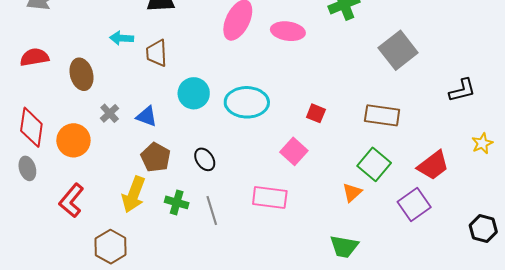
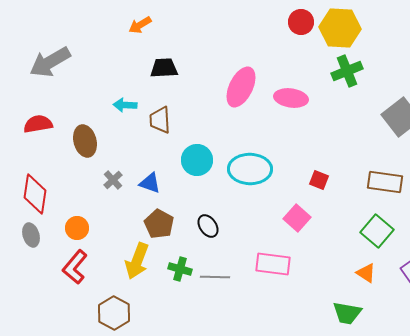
orange circle: (73, 140) -> (77, 228), moved, size x0.7
orange triangle: (352, 192) -> (366, 273), moved, turned -45
gray line: (212, 210) -> (215, 277), turned -72

